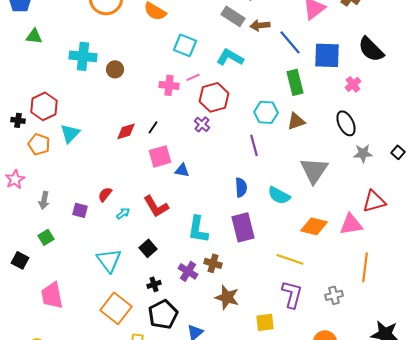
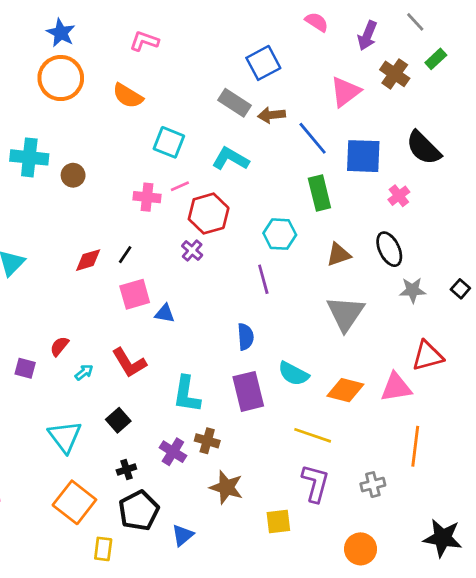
brown triangle: (296, 121) -> (339, 255), moved
cyan semicircle: (279, 195) -> (293, 374), moved

